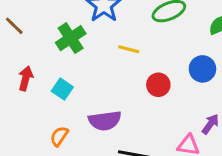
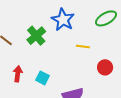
green cross: (71, 38) -> (36, 36), moved

